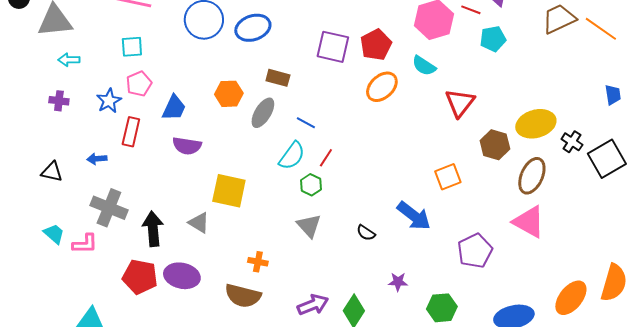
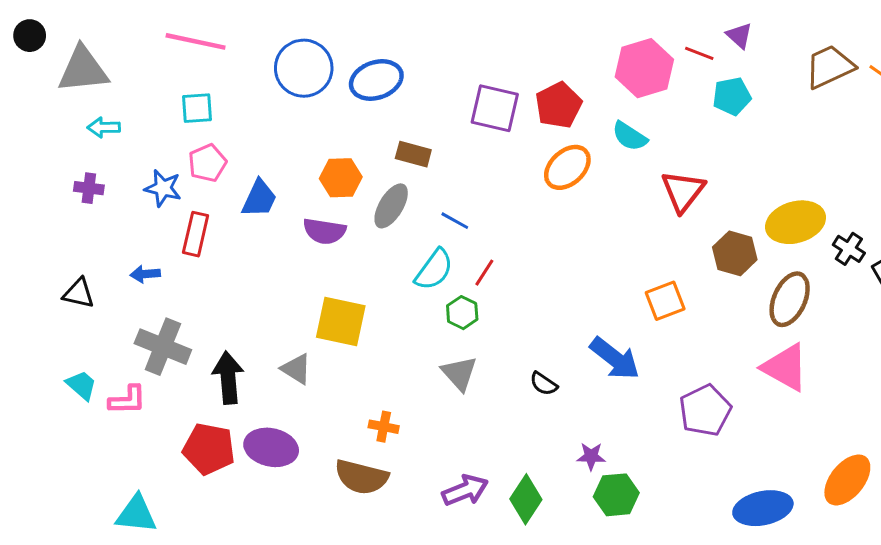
blue star: (109, 101) -> (163, 188), turned -30
purple semicircle: (187, 146) -> (324, 231), moved
green hexagon: (442, 308) -> (616, 495), moved

